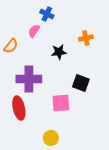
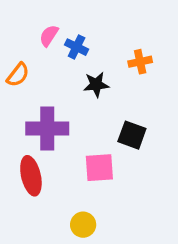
blue cross: (47, 14) -> (77, 47), moved
pink semicircle: (34, 31) -> (49, 36), moved

